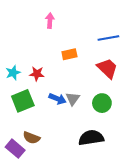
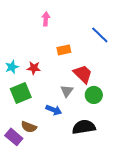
blue line: (108, 38) -> (100, 35), turned 54
red trapezoid: (107, 68) -> (83, 74), moved
blue arrow: (57, 99) -> (54, 110), moved

